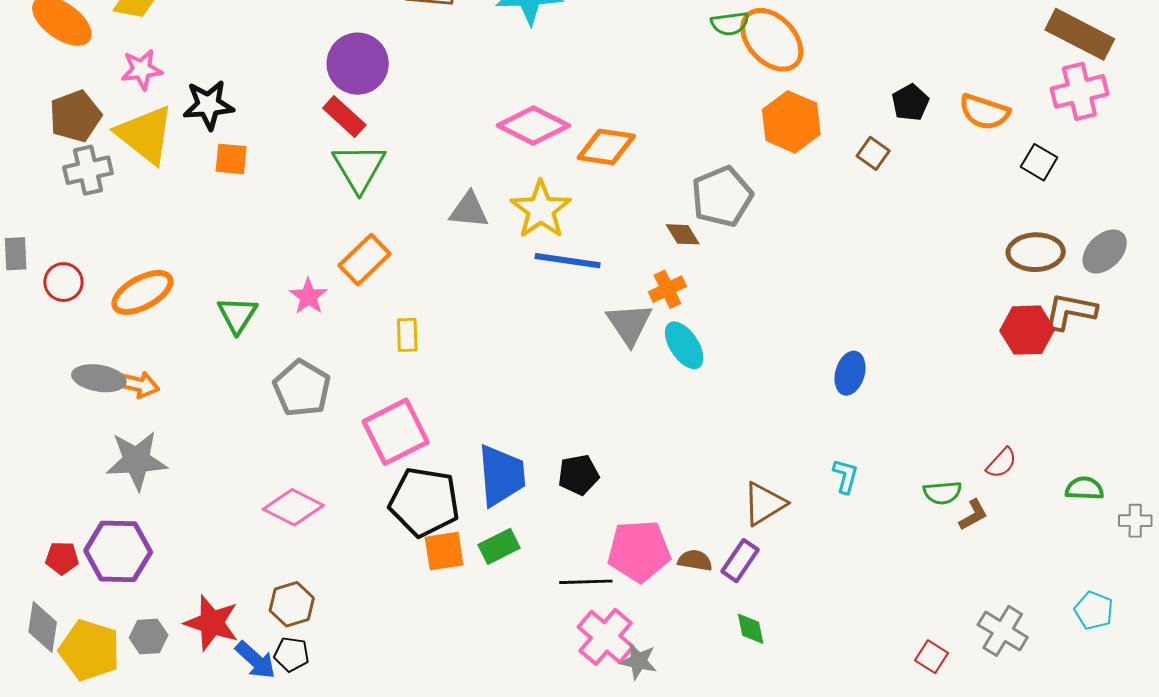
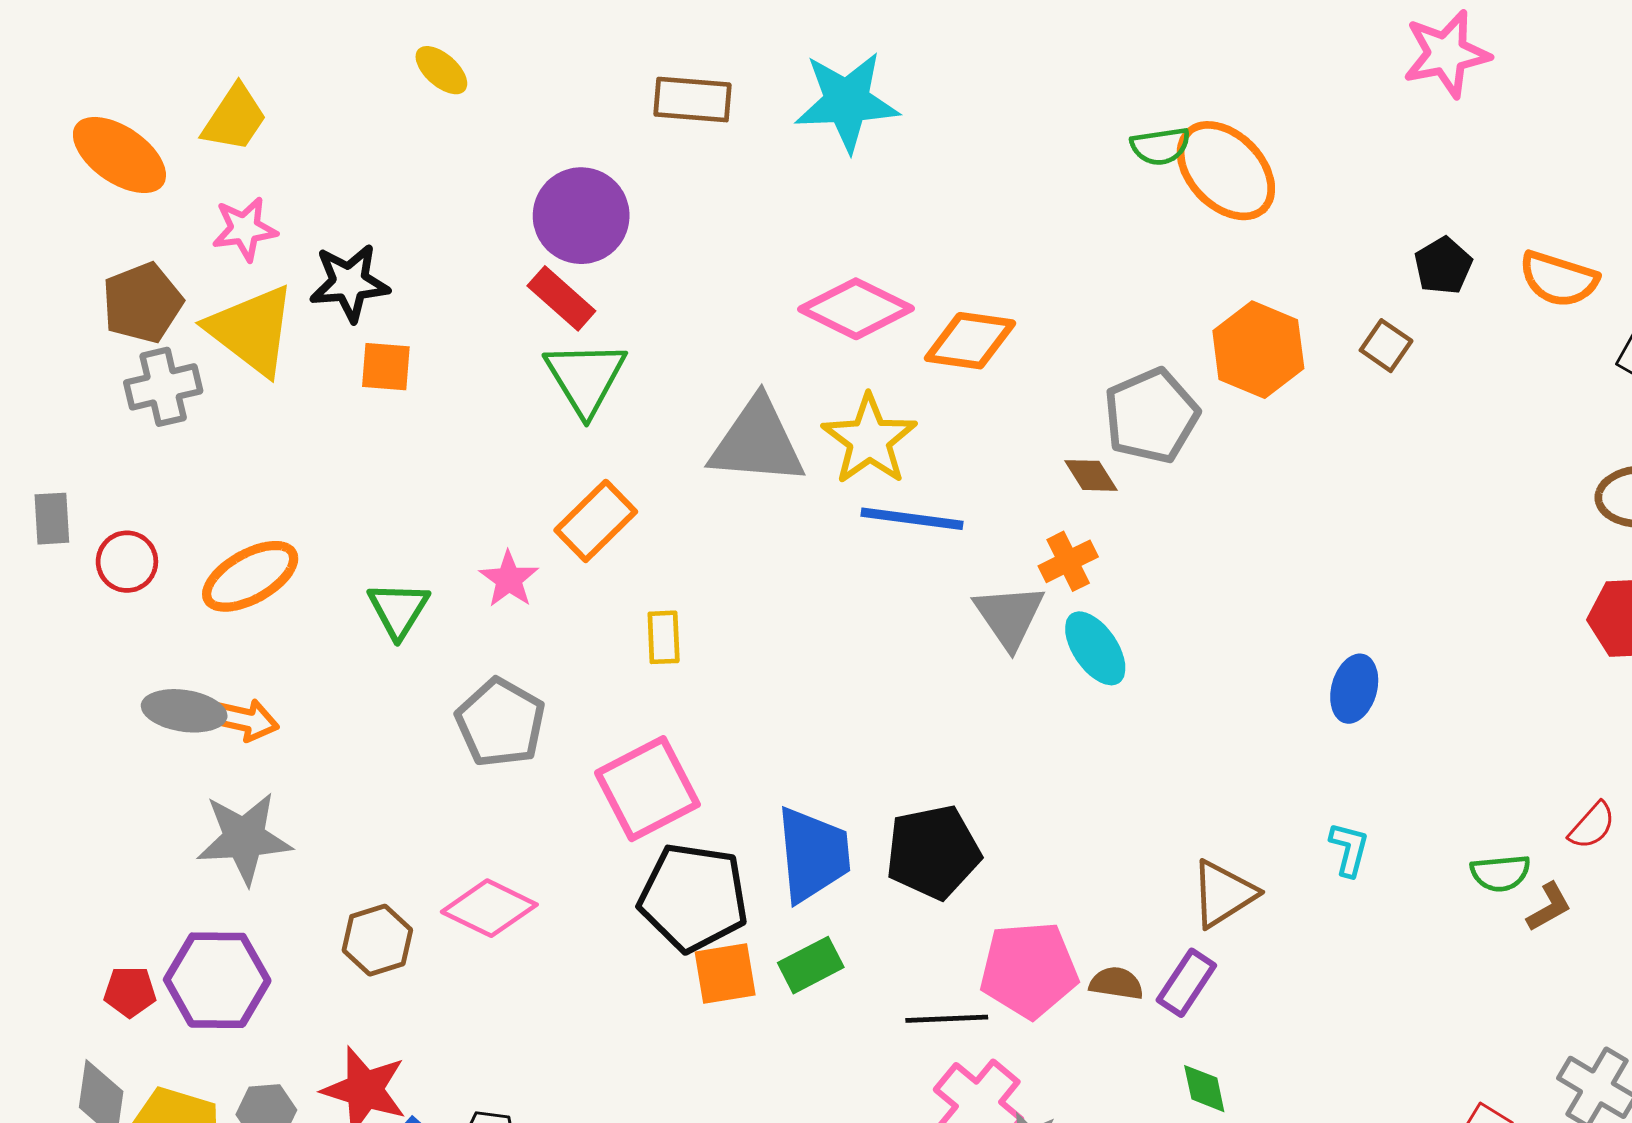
orange hexagon: (791, 122) -> (1258, 350), moved
gray triangle: (469, 210) -> (757, 442), size x1.6
black pentagon: (578, 475) -> (933, 852), size x1.5
brown hexagon: (292, 604) -> (377, 940), moved

